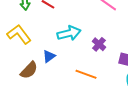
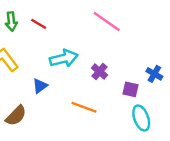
brown semicircle: (29, 70) -> (16, 116), moved

